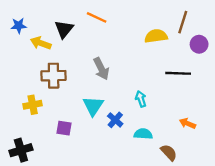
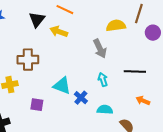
yellow arrow: (41, 43) -> (59, 32), moved
gray arrow: (101, 69) -> (100, 49), moved
black line: (178, 73) -> (135, 72), moved
cyan triangle: (93, 106) -> (62, 86), turned -42

